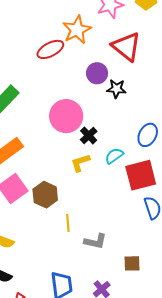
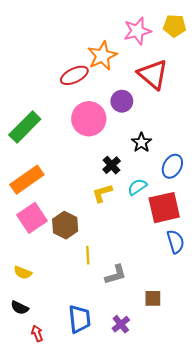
black star: (116, 89) -> (141, 142), moved, turned 30
pink circle: (66, 116) -> (89, 119), moved
gray L-shape: (95, 241) -> (116, 275), turned -30

